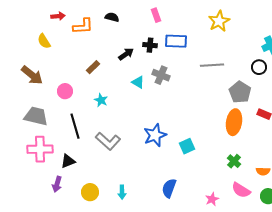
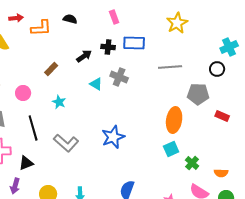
gray pentagon: (240, 92) -> (198, 94), turned -30
orange ellipse: (234, 122) -> (174, 120), moved
cyan square: (187, 146) -> (171, 149), moved

